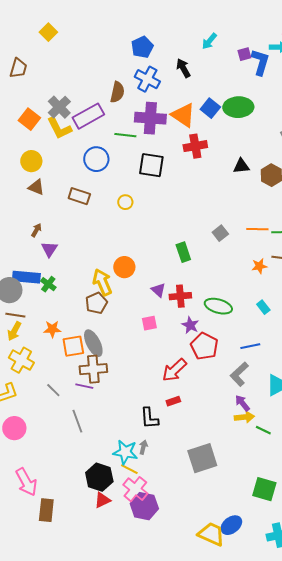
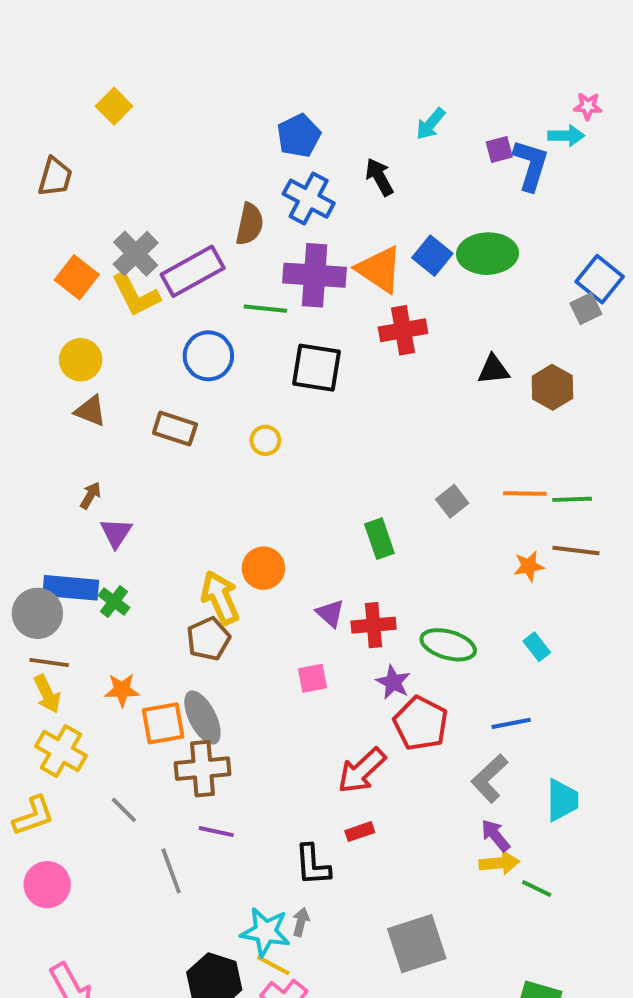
yellow arrow: (14, 331) -> (47, 694), turned -54
purple line: (84, 386) -> (216, 832), moved

